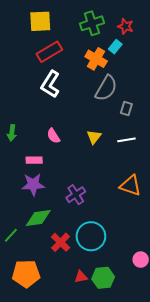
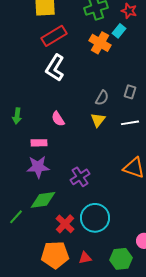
gray semicircle: (106, 88) -> (102, 98), moved, size x0.6
orange pentagon: (26, 274) -> (55, 255), moved
green hexagon: (103, 278) -> (121, 259), moved

